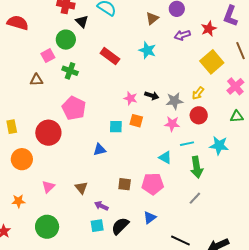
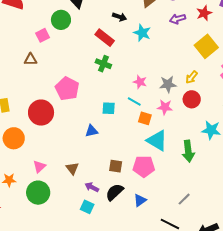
green cross: (70, 71) -> (103, 64), moved
black arrow: (152, 96) -> (119, 17), moved
pink star: (131, 98) -> (140, 82), moved
orange square: (136, 121) -> (145, 118), moved
cyan line: (187, 144) -> (134, 101), moved, turned 40
cyan triangle: (165, 157) -> (157, 141), size x1.6
gray line: (195, 198) -> (184, 199), moved
cyan square: (97, 226) -> (87, 207), turned 32
black semicircle: (120, 226) -> (114, 192), moved
green circle: (47, 227) -> (38, 193), moved

